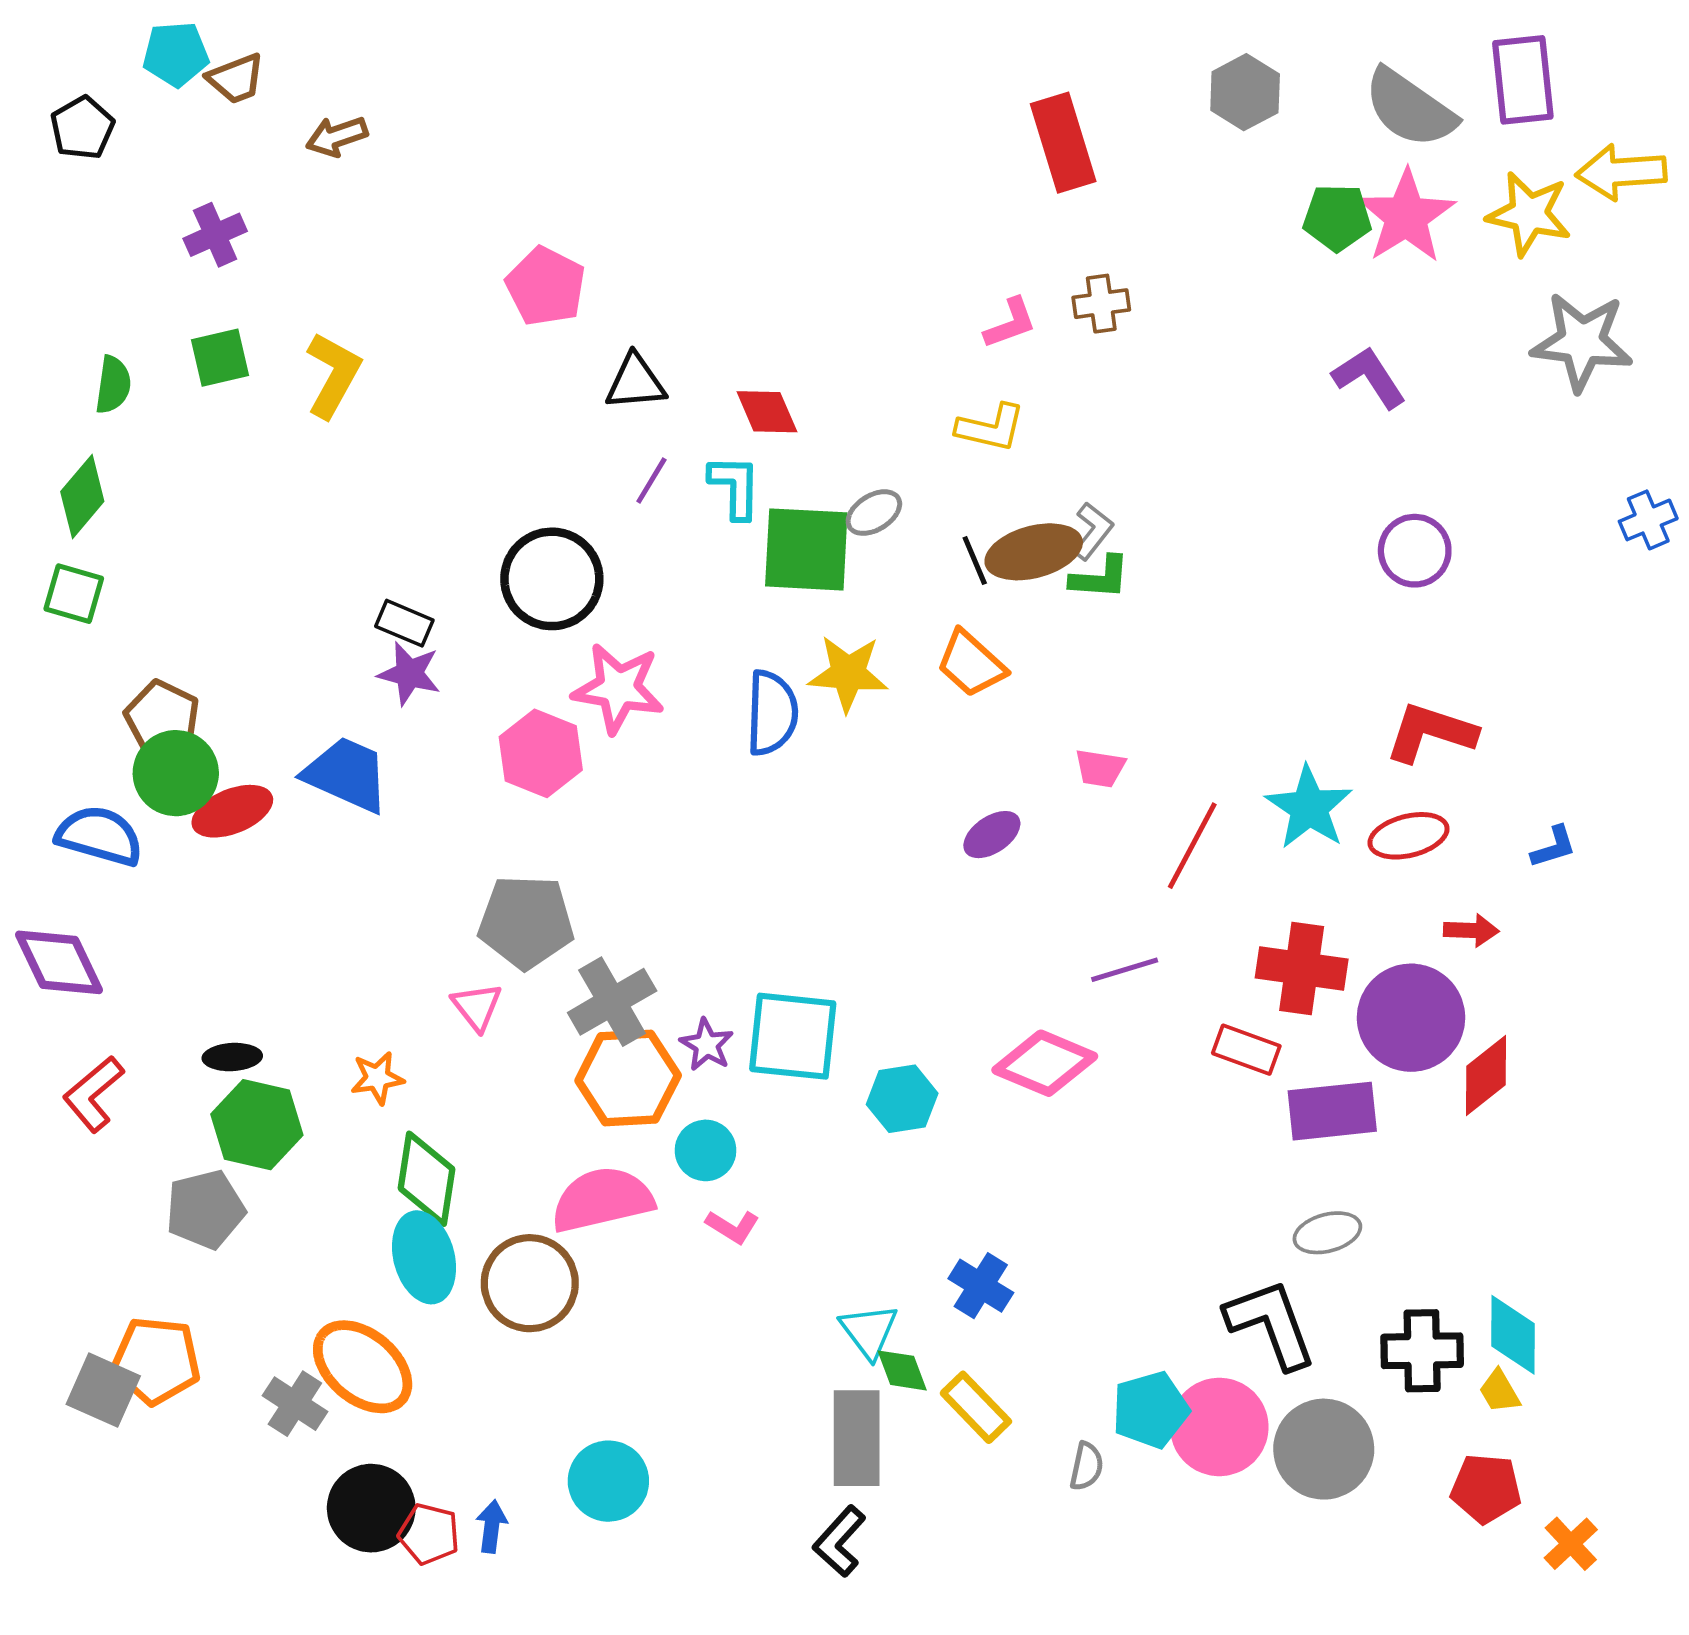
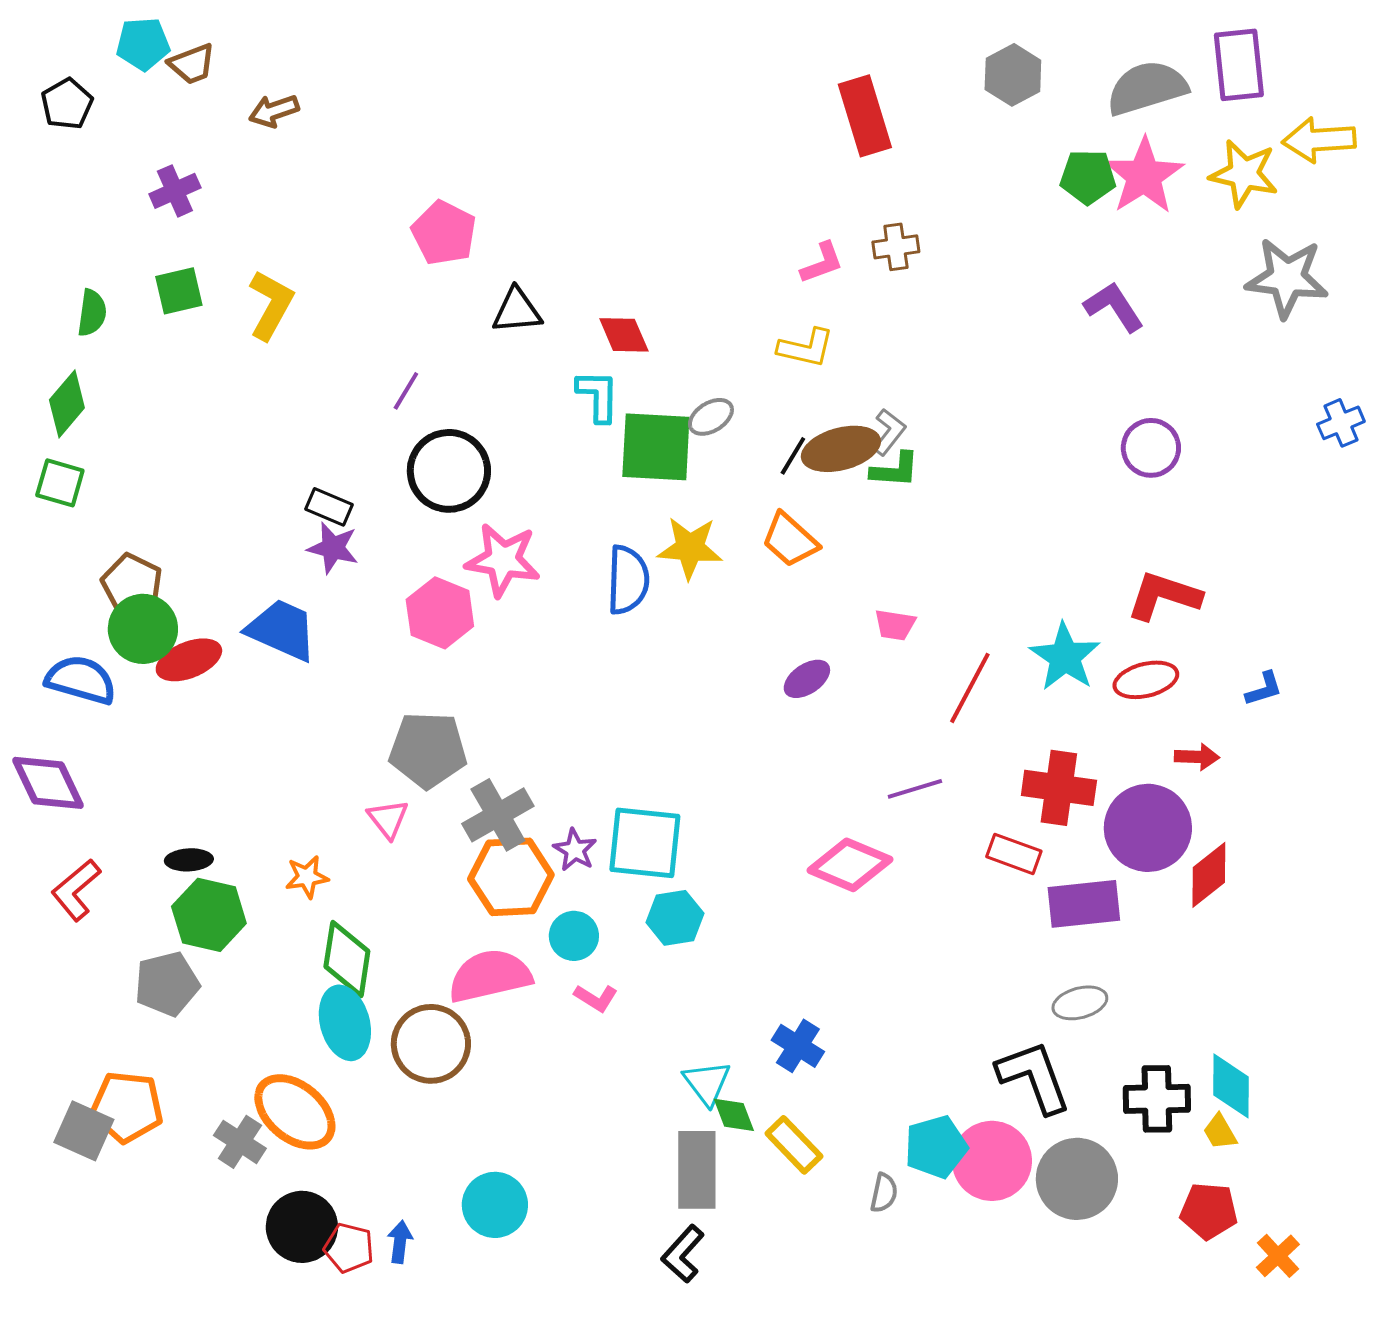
gray semicircle: (1410, 108) -> (1147, 88), turned 128
purple line: (651, 481) -> (406, 391), moved
black line: (975, 560) -> (793, 456), turned 54
cyan hexagon: (902, 1099) -> (675, 918), moved

